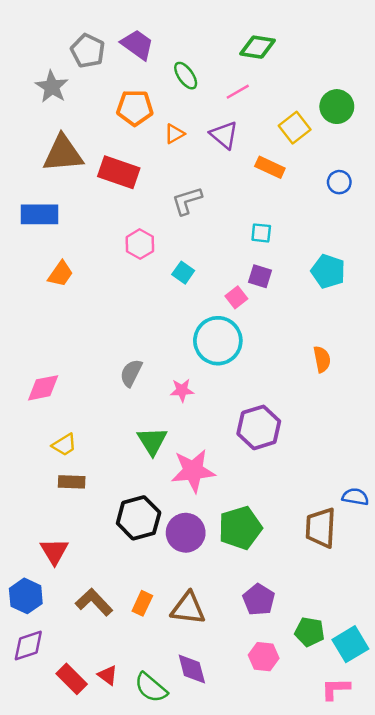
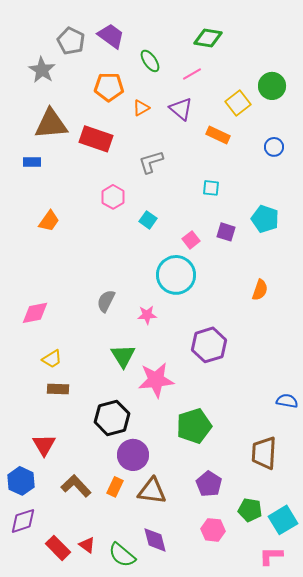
blue rectangle: (39, 214) -> (32, 162), moved, size x0.6
purple square: (260, 276) -> (226, 232), moved
orange semicircle: (322, 359) -> (260, 290), turned 30
brown trapezoid: (321, 528) -> (264, 453), moved
purple circle: (186, 533) -> (133, 455), moved

